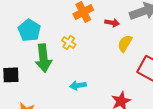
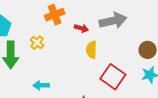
yellow semicircle: (125, 43) -> (91, 50), turned -36

